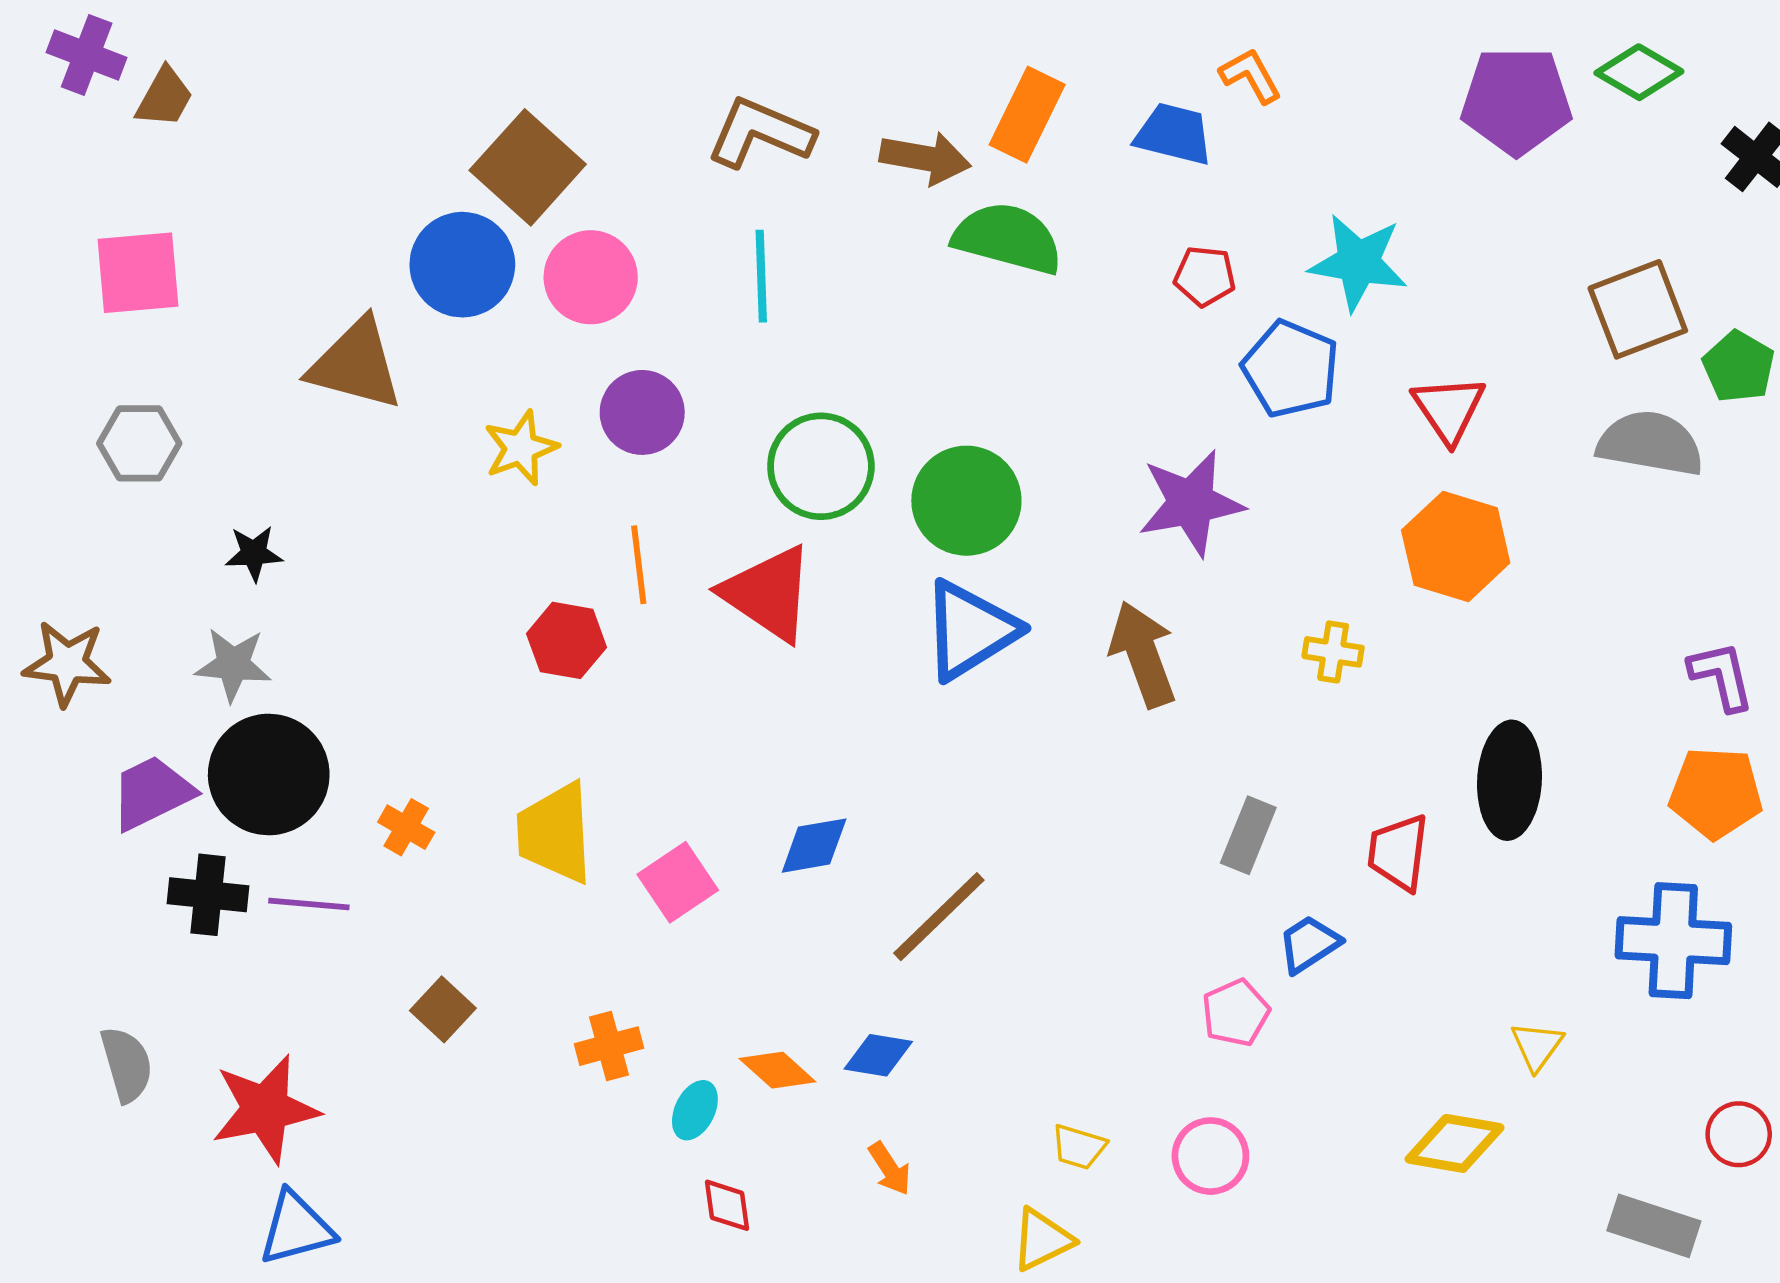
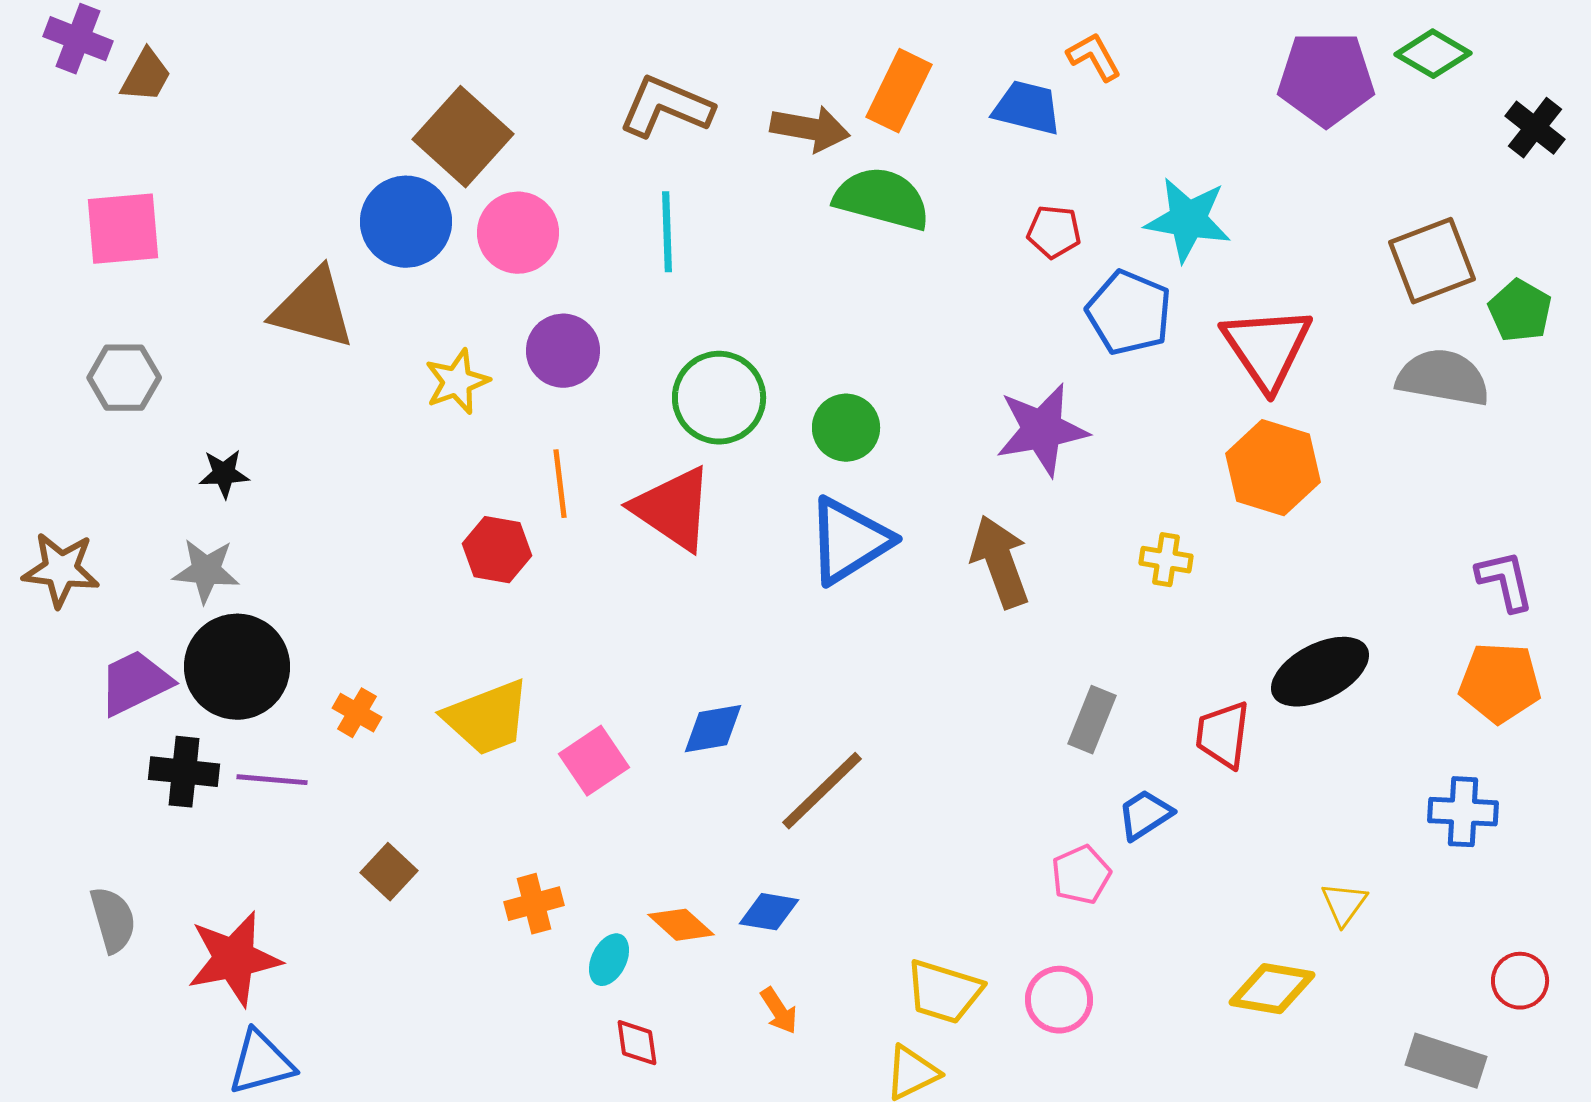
red triangle: (1449, 409) -> (1267, 348), size x1.4
green circle: (966, 501) -> (846, 428), size x0.7
black ellipse: (1510, 780) -> (1320, 672), turned 60
yellow trapezoid: (555, 833) -> (487, 718), turned -108
blue cross: (1673, 941) -> (1463, 812), size x0.7
yellow trapezoid: (1079, 1147) -> (944, 992), size x1.6

